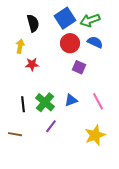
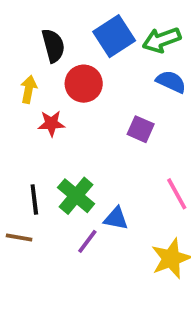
red circle: (70, 43) -> (84, 84), moved
blue triangle: (71, 100) -> (116, 218), moved, turned 32
brown line: (15, 134) -> (19, 237), moved

